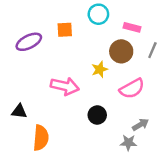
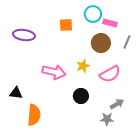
cyan circle: (98, 14) -> (93, 14), moved
orange square: (65, 30) -> (66, 25), moved
purple ellipse: (29, 42) -> (24, 35), turned 35
yellow star: (100, 69) -> (83, 66), moved

